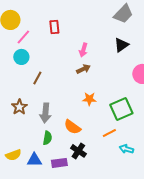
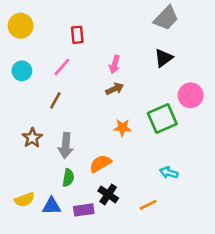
pink line: (23, 37) -> (62, 67), moved
cyan circle: (21, 57) -> (22, 71), moved
green square: (121, 109) -> (162, 118), moved
orange semicircle: (72, 127) -> (100, 164), turned 114
orange line: (109, 133) -> (148, 205), moved
cyan arrow: (126, 149) -> (169, 173), moved

